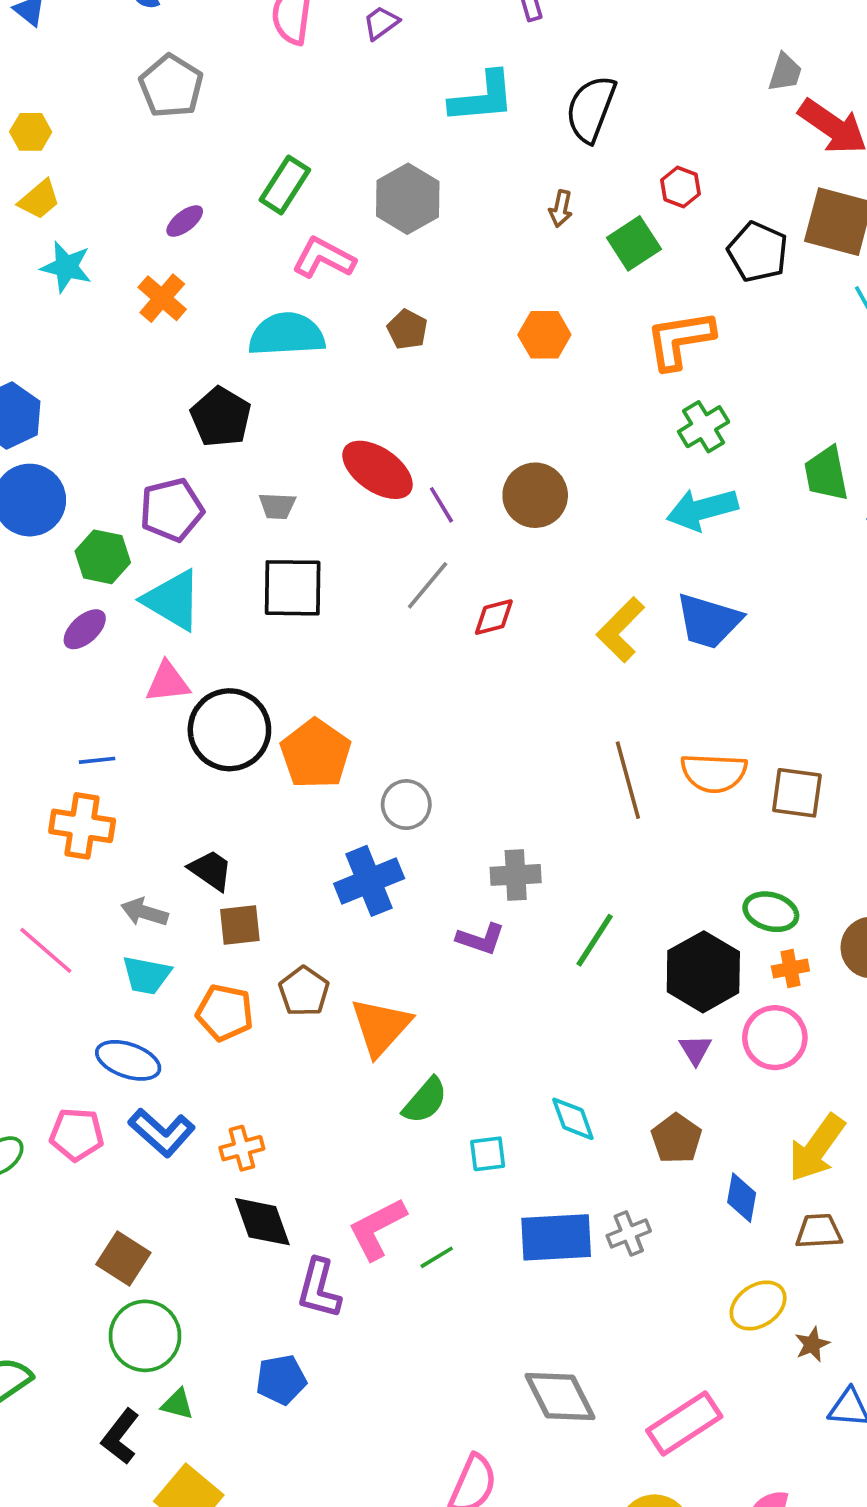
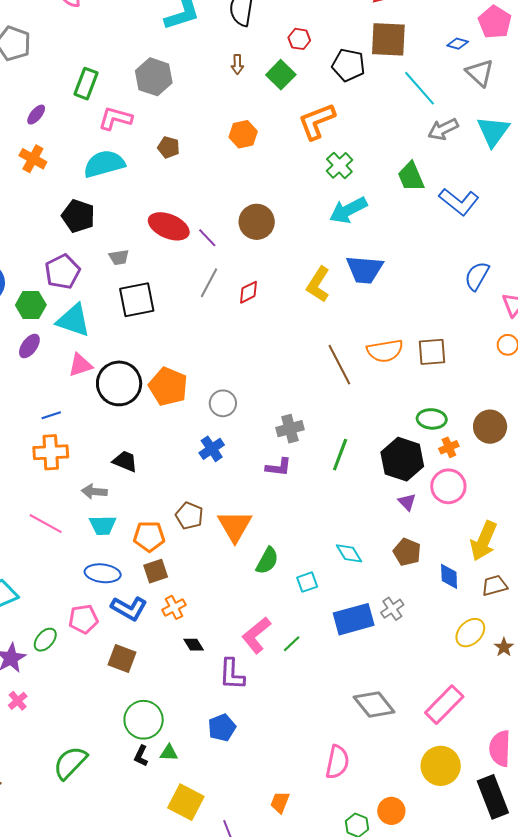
blue cross: (369, 881) -> (212, 449), size x0.7
brown square: (240, 925) -> (156, 571), moved
black diamond: (262, 1222) -> (194, 645), size x0.6
brown square: (123, 1258) -> (122, 659), moved
black L-shape: (120, 1437) -> (141, 756), moved, size x0.7

